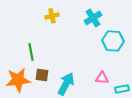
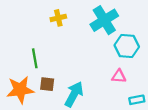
cyan cross: (93, 18) -> (104, 20), size x1.4
pink triangle: (102, 78) -> (119, 76), moved

